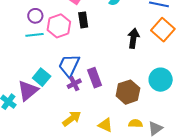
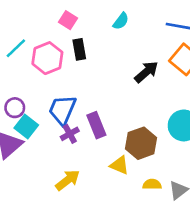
purple circle: (35, 16) -> (15, 108), moved
cyan line: (34, 35) -> (16, 48), moved, turned -36
black arrow: (133, 38) -> (146, 72), turned 42
yellow triangle: (105, 125) -> (119, 165), moved

